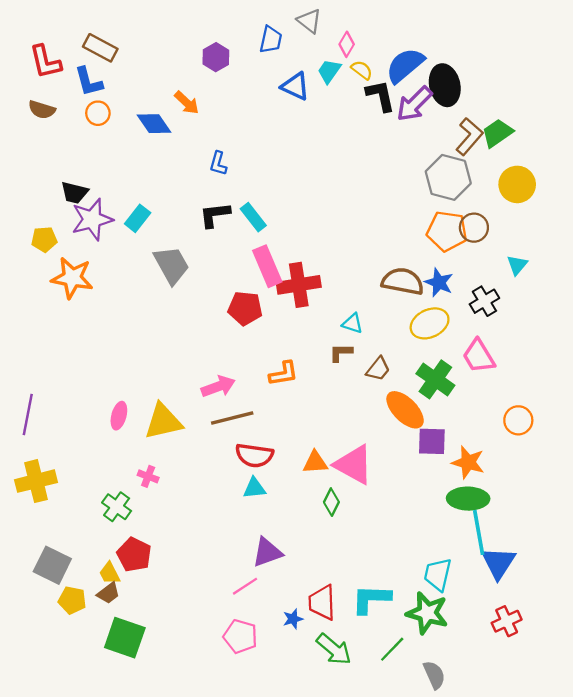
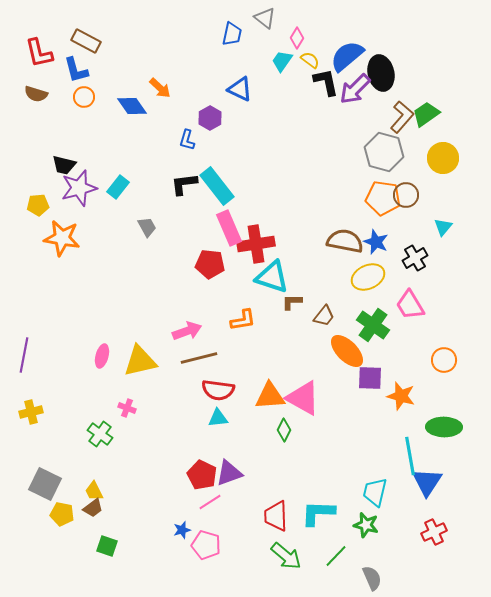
purple hexagon: (216, 57) -> (210, 118), moved
blue triangle: (295, 86) -> (240, 89), moved
cyan rectangle: (253, 217) -> (217, 186), size x1.5
gray trapezoid: (171, 265) -> (147, 227), size x0.6
cyan triangle: (352, 323) -> (272, 277), moved, size x1.8
orange triangle: (315, 462) -> (270, 396), size x1.4
yellow cross: (36, 481) -> (31, 412), size x0.7
green ellipse: (468, 499) -> (444, 427), moved
red pentagon: (134, 555) -> (202, 475), moved
green star: (427, 613) -> (366, 525), size x0.7
blue star: (293, 619) -> (182, 530), moved
green square: (125, 638) -> (107, 546), size x0.6

